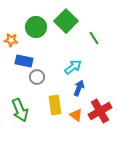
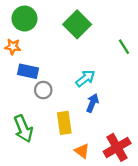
green circle: (36, 27) -> (24, 19), moved
green line: (94, 38) -> (124, 47), moved
red cross: (100, 111) -> (117, 147), moved
orange triangle: (76, 115) -> (82, 151), moved

